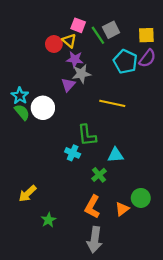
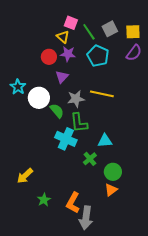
gray square: (111, 30) -> (110, 29), moved
red circle: (54, 44) -> (49, 57), moved
cyan pentagon: (125, 62) -> (98, 56), moved
gray star: (81, 74) -> (76, 99), moved
green semicircle: (22, 112) -> (57, 111), moved
cyan cross: (73, 153) -> (66, 139), size x1.5
green circle: (141, 198) -> (113, 172), moved
orange L-shape: (92, 207) -> (73, 203), moved

